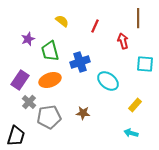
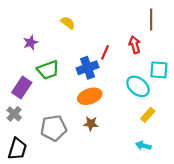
red line: (95, 26) -> (105, 52), moved
green trapezoid: (50, 51) -> (48, 70), moved, turned -95
orange ellipse: (50, 80) -> (90, 96), moved
cyan ellipse: (108, 81) -> (138, 86), moved
gray cross: (29, 102) -> (14, 114), moved

